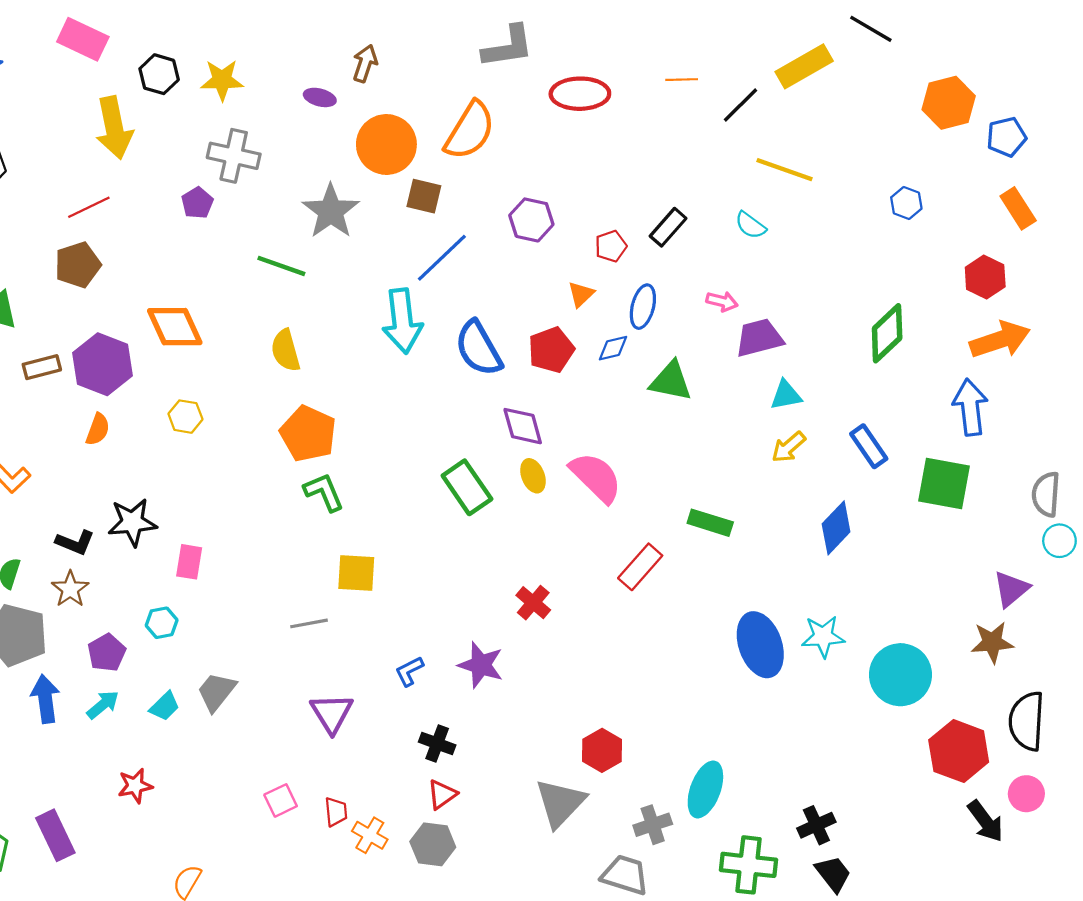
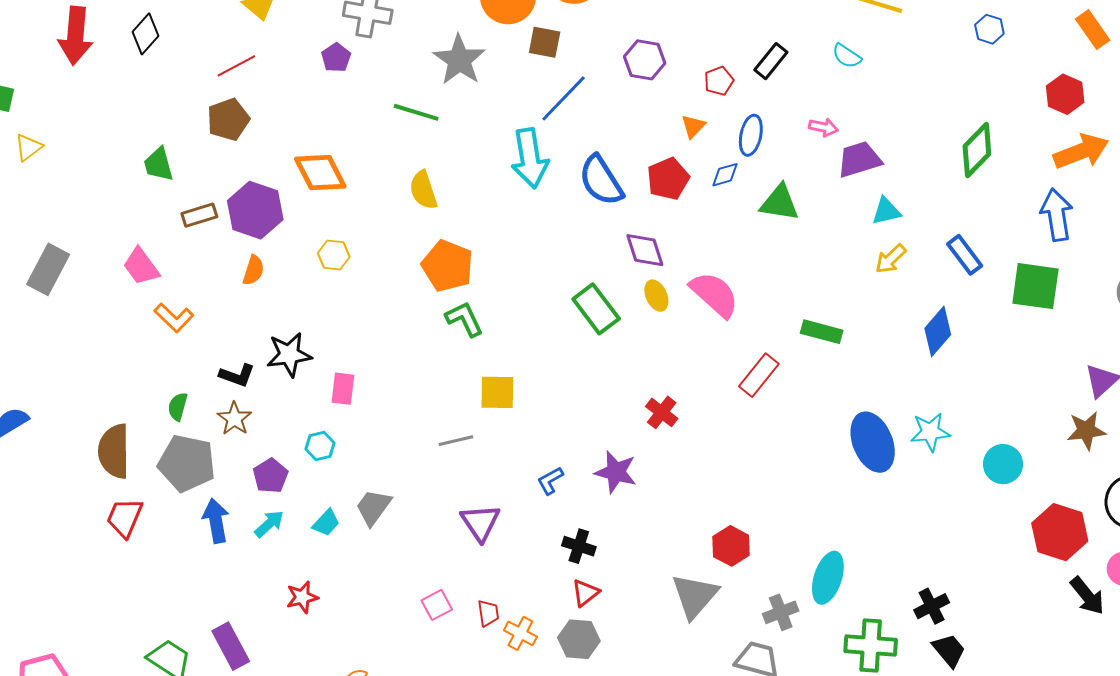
cyan circle: (900, 675) -> (1003, 464), size x0.7

